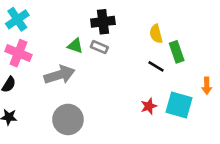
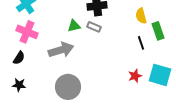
green triangle: (75, 46) -> (74, 26), turned -32
black line: (156, 66) -> (141, 43), turned 40

